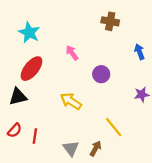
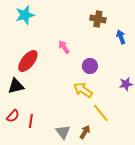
cyan star: (29, 33) -> (25, 15), moved, turned 30
blue arrow: (139, 52) -> (121, 37), moved
yellow arrow: (71, 101) -> (83, 90), moved

